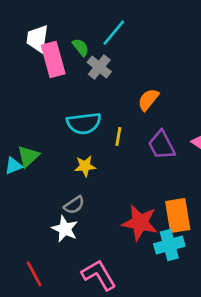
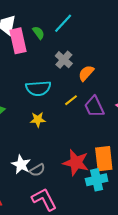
gray cross: (99, 67) -> (64, 60), moved
yellow line: (118, 136) -> (71, 100), moved, turned 40
gray semicircle: (74, 205) -> (37, 170), moved

